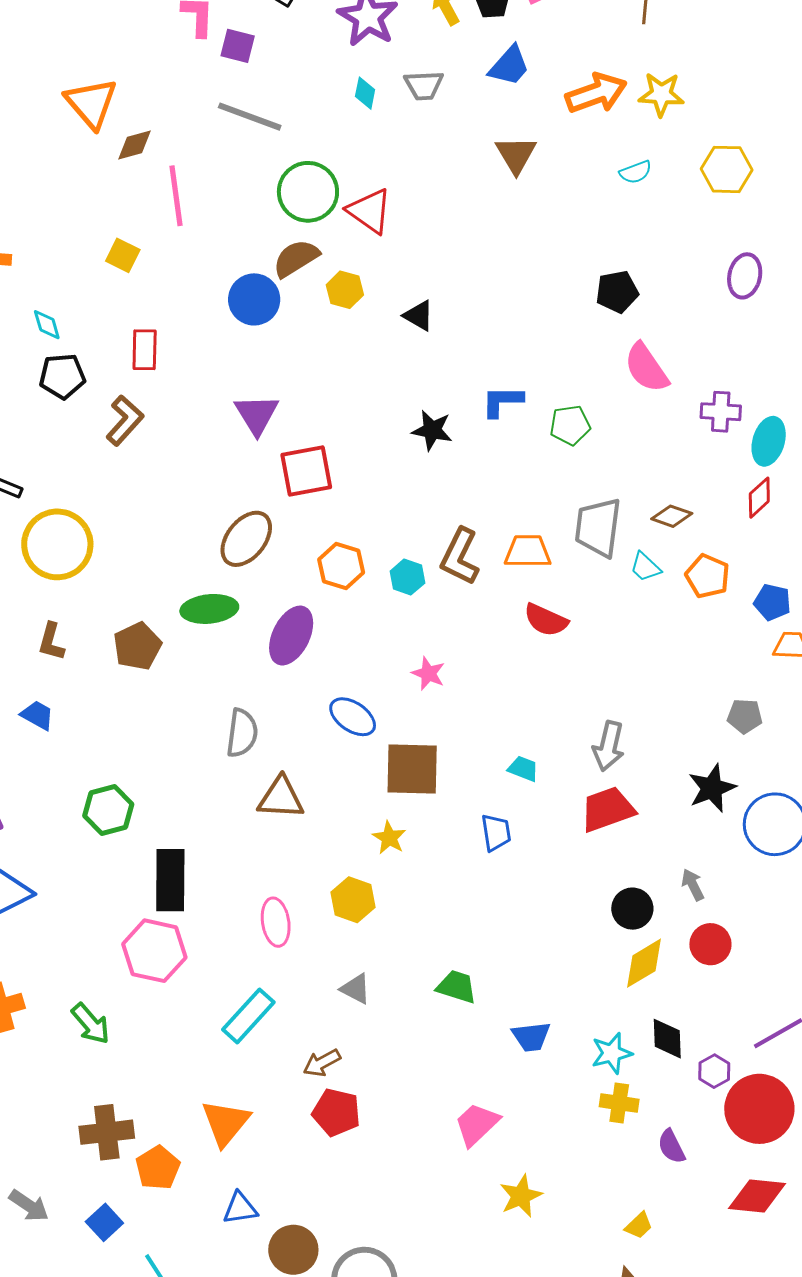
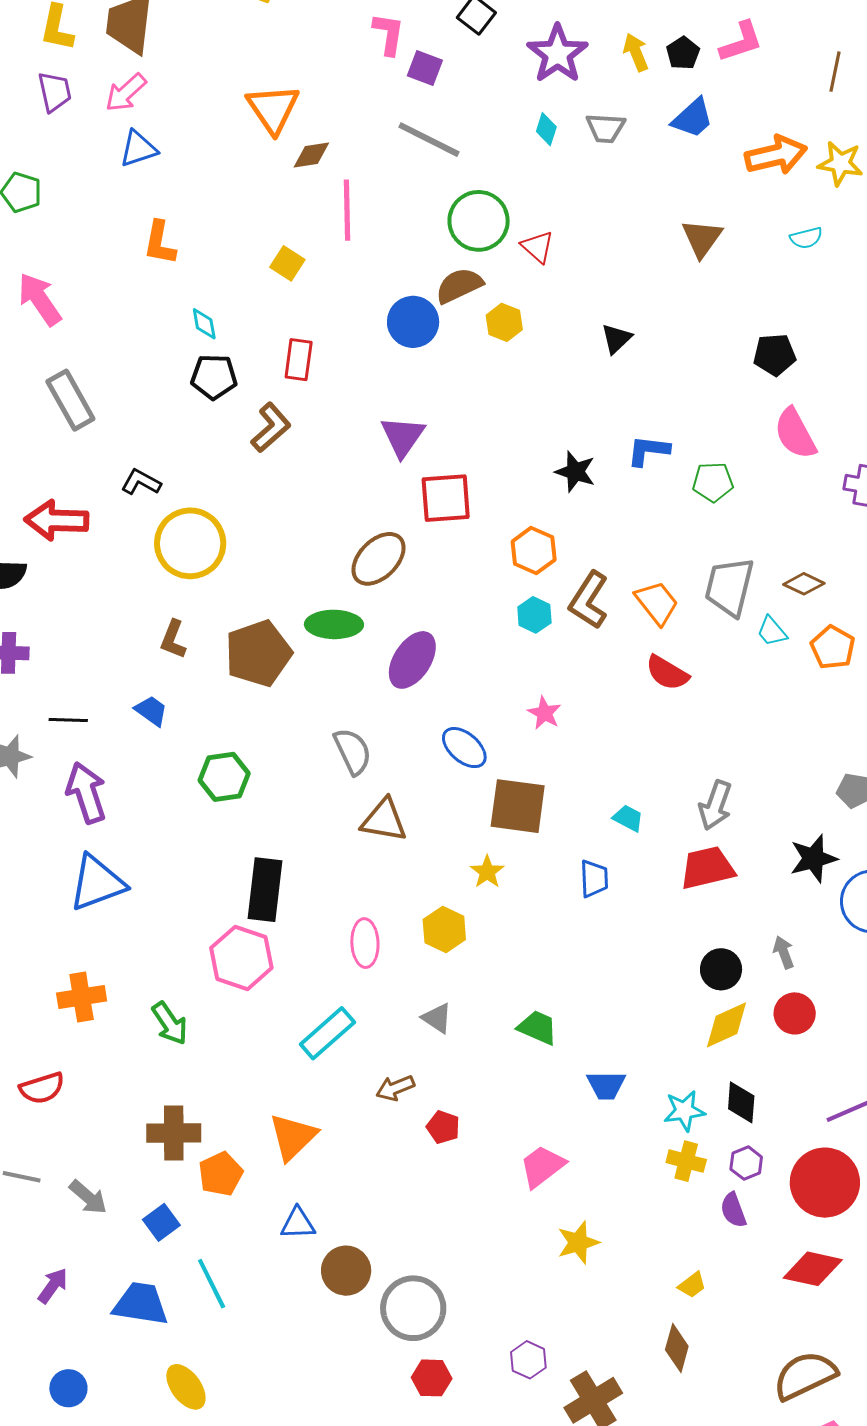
brown triangle: (516, 155) -> (702, 238), moved
red triangle: (370, 211) -> (538, 247), size x0.7
black triangle: (419, 316) -> (616, 339), moved, turned 40
orange trapezoid: (528, 551) -> (657, 603), turned 45
orange hexagon: (341, 566) -> (534, 551), moved
brown pentagon: (137, 646) -> (258, 653), size x1.4
gray semicircle: (242, 733) -> (353, 751), turned -39
green hexagon: (108, 810) -> (224, 777), moved
purple hexagon: (714, 1071) -> (746, 1163), moved
red pentagon: (336, 1112) -> (443, 1127), moved, size x0.7

